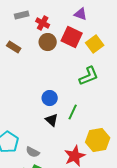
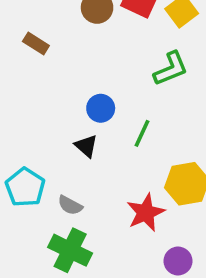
brown rectangle: (14, 47) -> (36, 44), moved
black triangle: (52, 120) -> (86, 146), moved

